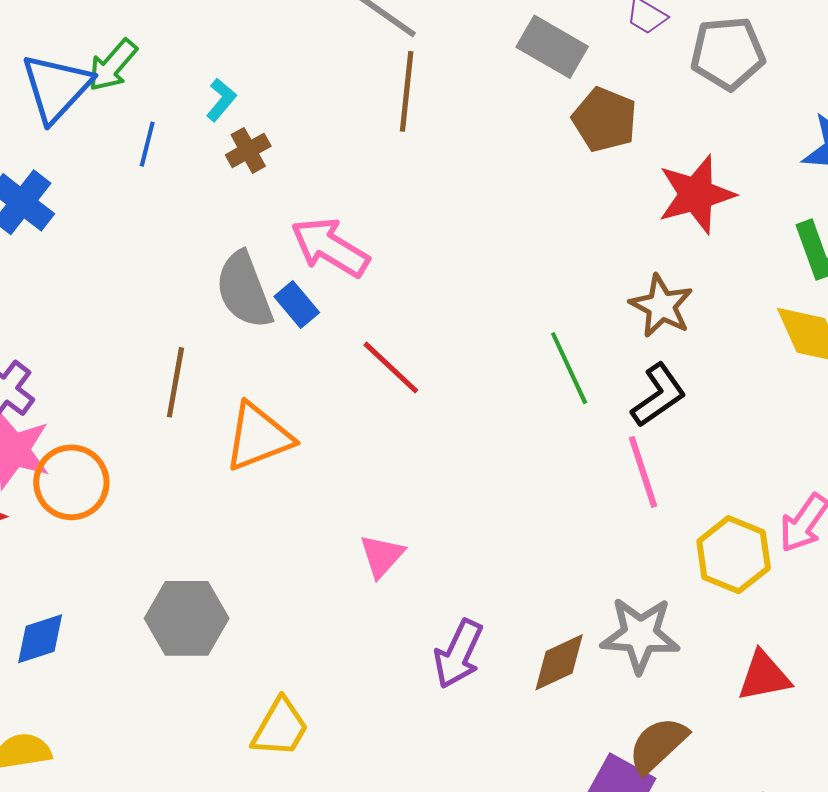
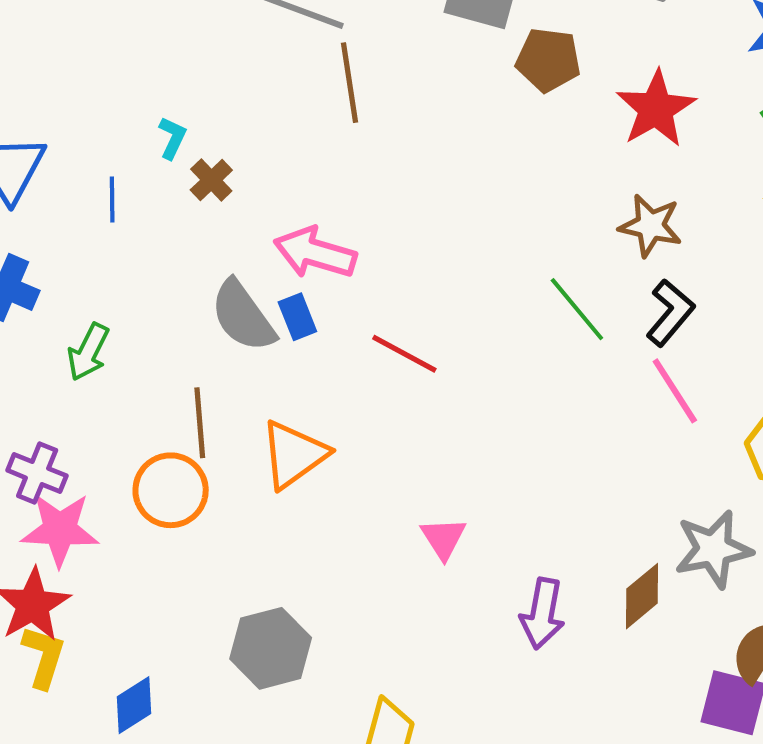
green arrow: (113, 65) -> (88, 352), moved
blue rectangle: (297, 305) -> (297, 317), turned 33
orange circle: (71, 482) -> (171, 490), moved

